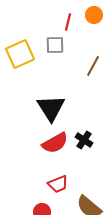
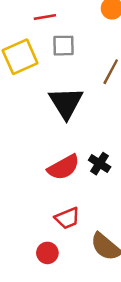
red line: (68, 22) -> (45, 17), moved, turned 66
black triangle: (51, 108) -> (66, 103), moved

